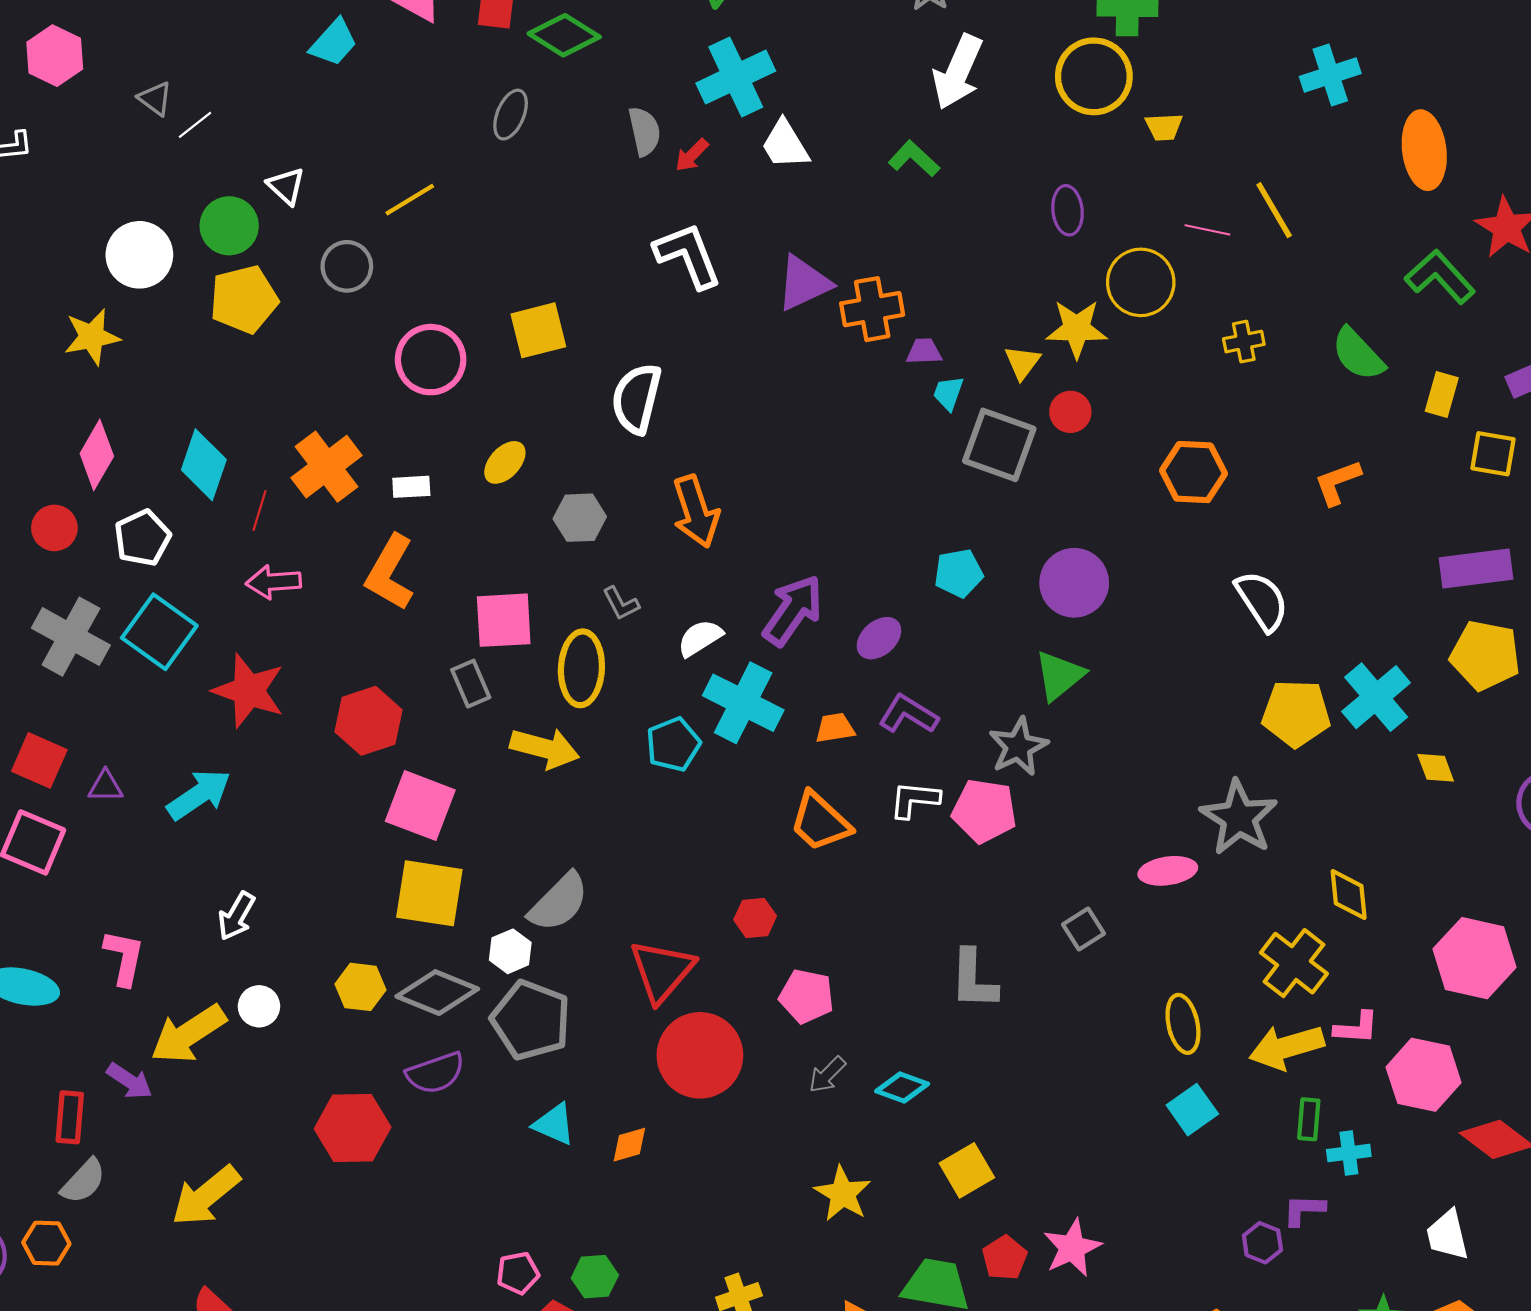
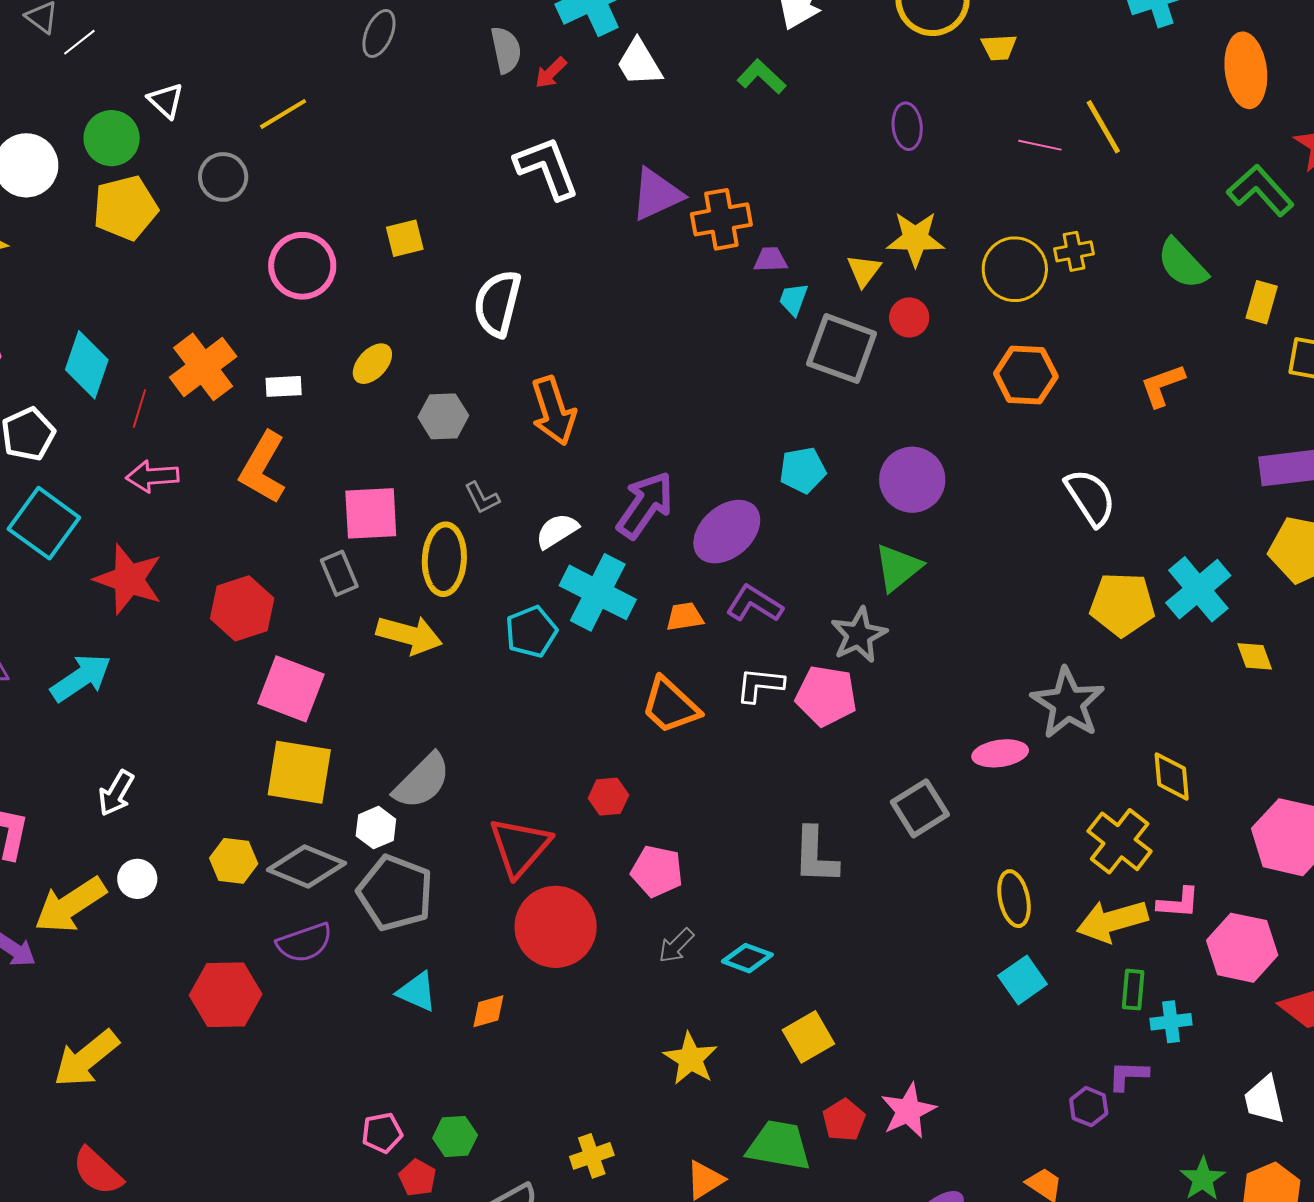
yellow circle: (1141, 282) -> (1015, 269), moved
yellow square: (538, 330) -> (405, 238), size x0.7
purple ellipse: (879, 638) -> (727, 532), size x1.6
gray square: (1083, 929) -> (920, 808), size x1.4

